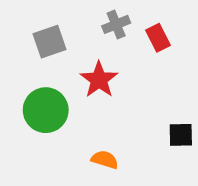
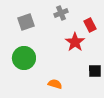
red rectangle: (158, 38) -> (90, 25), moved
red star: (99, 80) -> (75, 42), moved

